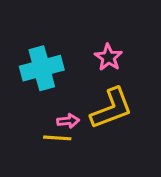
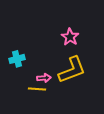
cyan cross: (42, 68) -> (17, 59), moved, size x0.6

